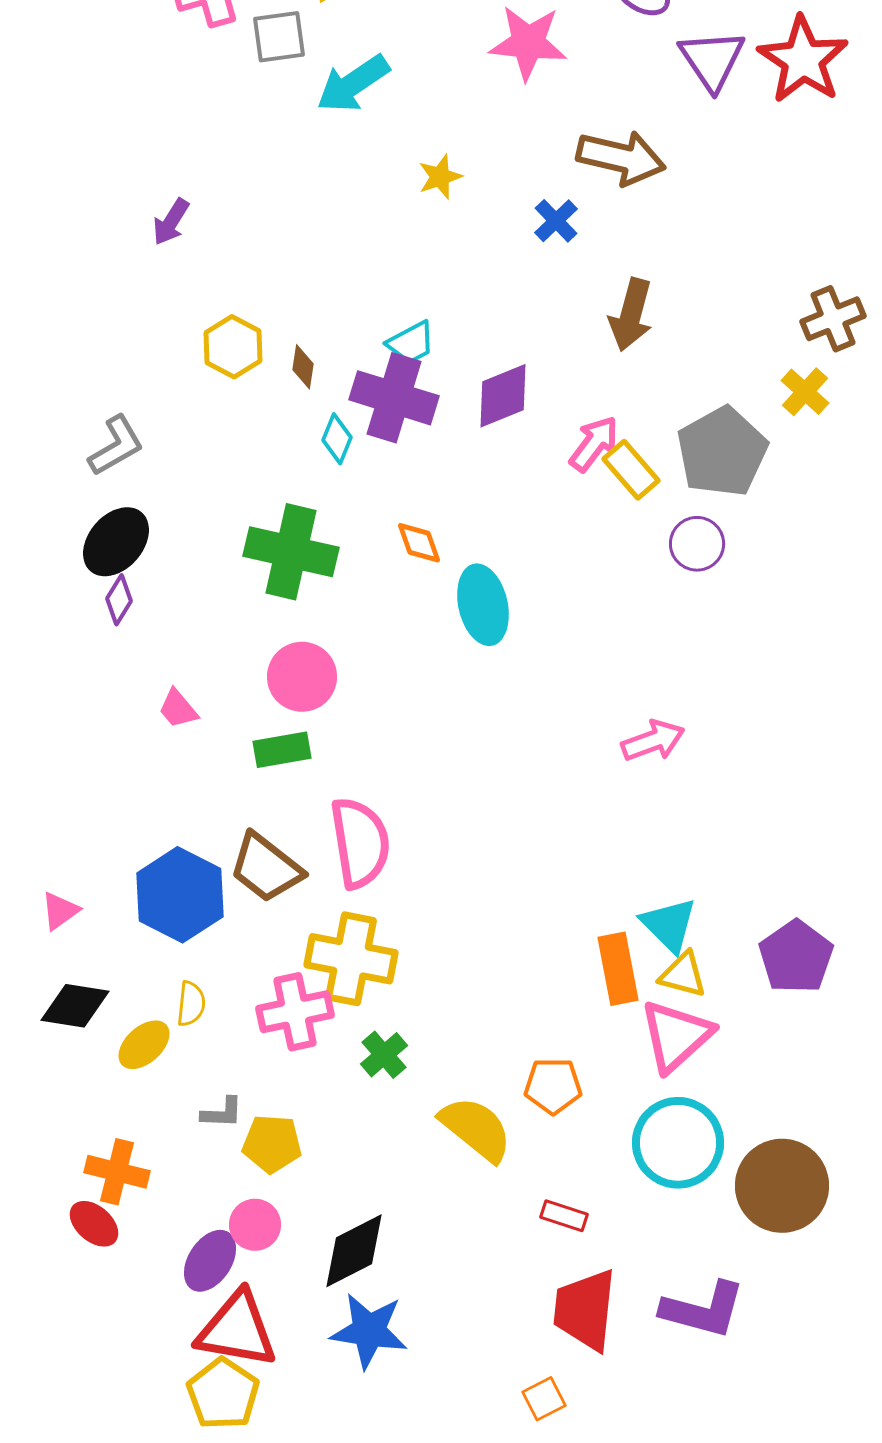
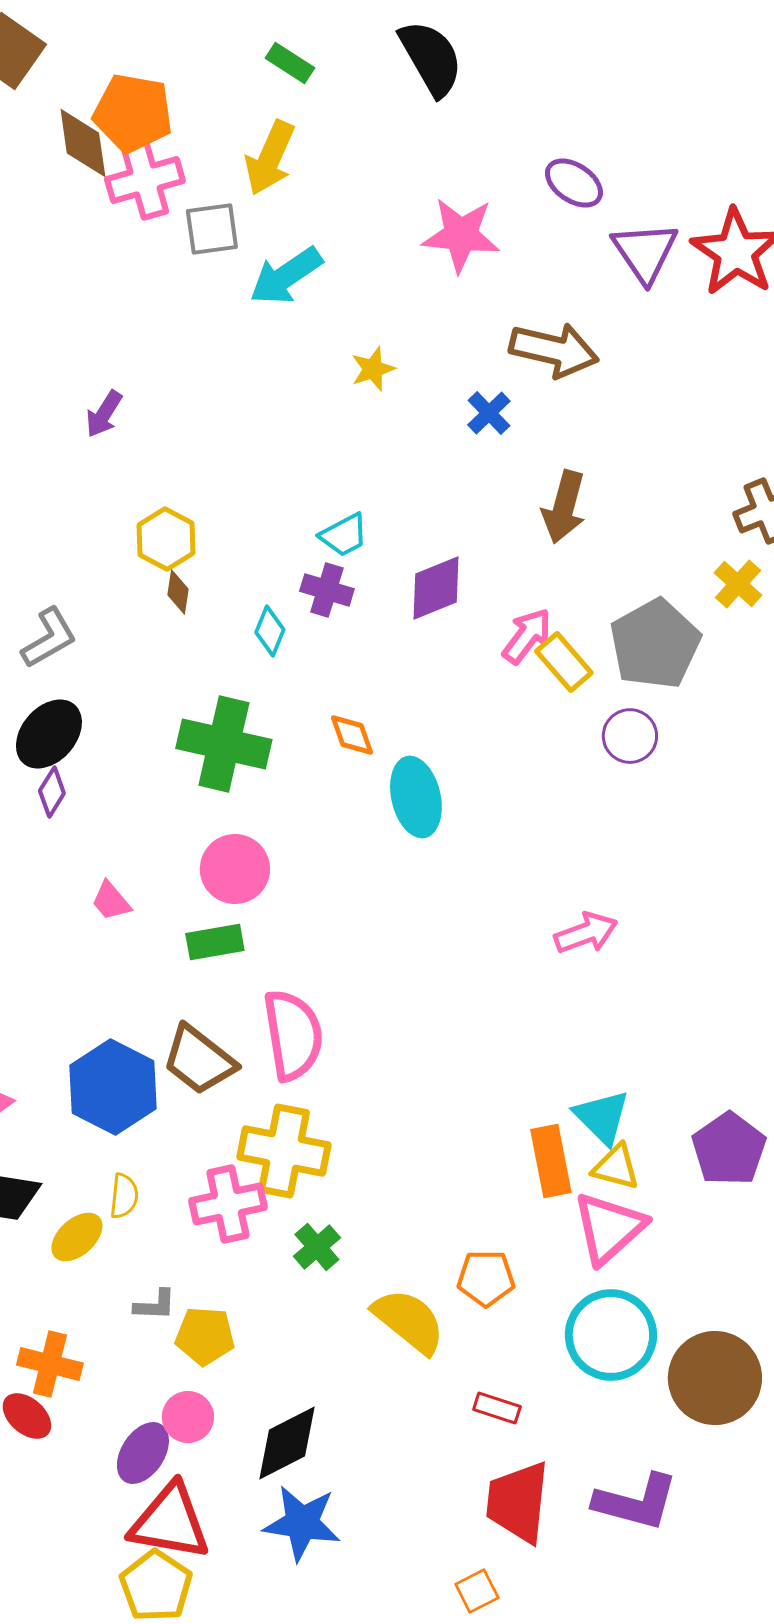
brown diamond: (303, 367) -> (178, 592), moved
purple cross: (394, 398) -> (327, 590), size x0.6

